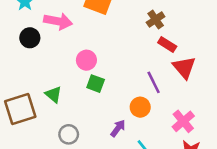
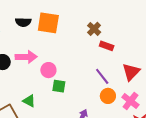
pink arrow: (58, 21) -> (26, 57), moved
red triangle: (184, 68) -> (131, 72), moved, turned 36
orange circle: (140, 107) -> (108, 96), moved

